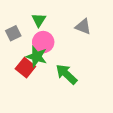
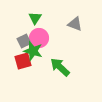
gray square: (13, 33) -> (24, 41), moved
red square: (25, 68) -> (23, 61), turned 36

